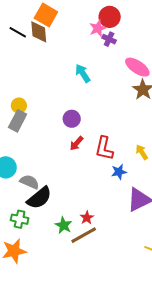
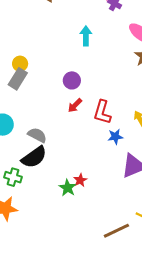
cyan arrow: (83, 73) -> (86, 36), turned 30
gray semicircle: (29, 182) -> (37, 135), moved
green star: (64, 225) -> (68, 188), moved
brown line: (84, 235) -> (116, 231), moved

